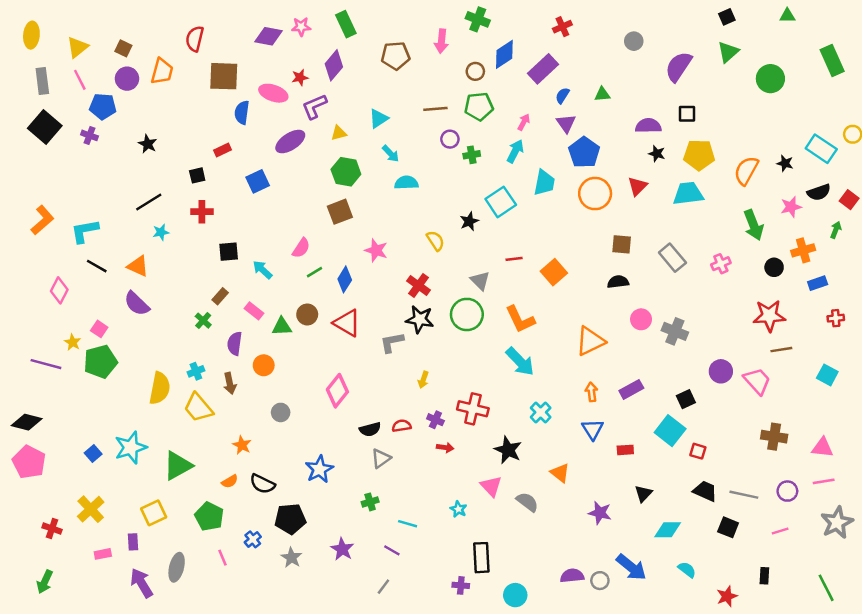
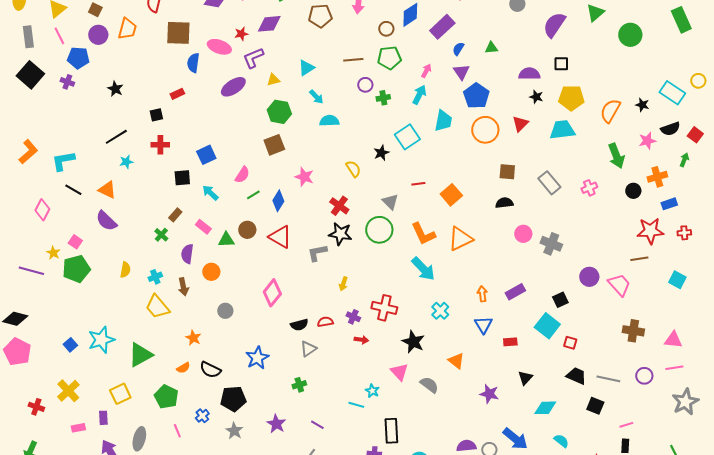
purple diamond: (334, 65) -> (269, 24), turned 45
blue square: (258, 181) -> (206, 155), moved
red star: (769, 316) -> (650, 231), moved
orange triangle: (590, 341) -> (460, 239), moved
yellow semicircle: (160, 388) -> (125, 270), moved, size x0.6
cyan line: (408, 524) -> (356, 405), moved
pink line: (780, 531) -> (626, 425), moved

